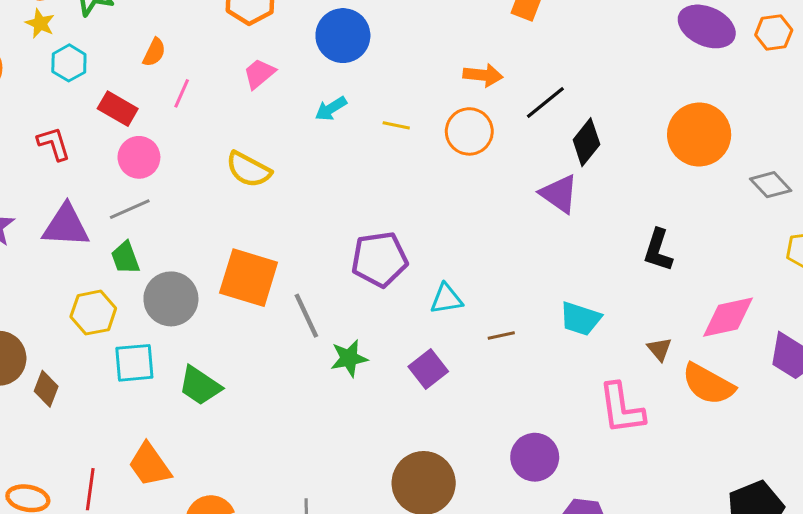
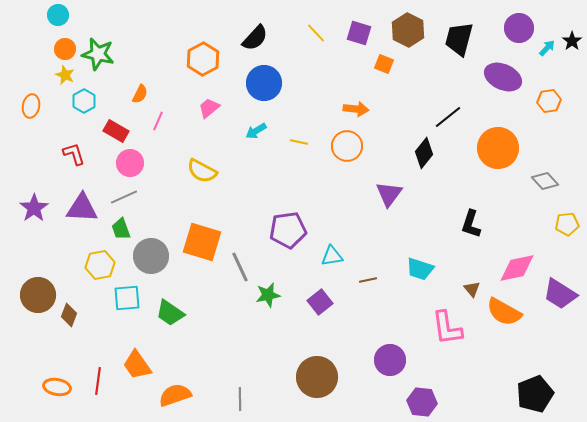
orange hexagon: (774, 33) -> (549, 101), moved
black line: (545, 103) -> (448, 117), moved
purple triangle: (559, 194) -> (389, 194), moved, turned 32

